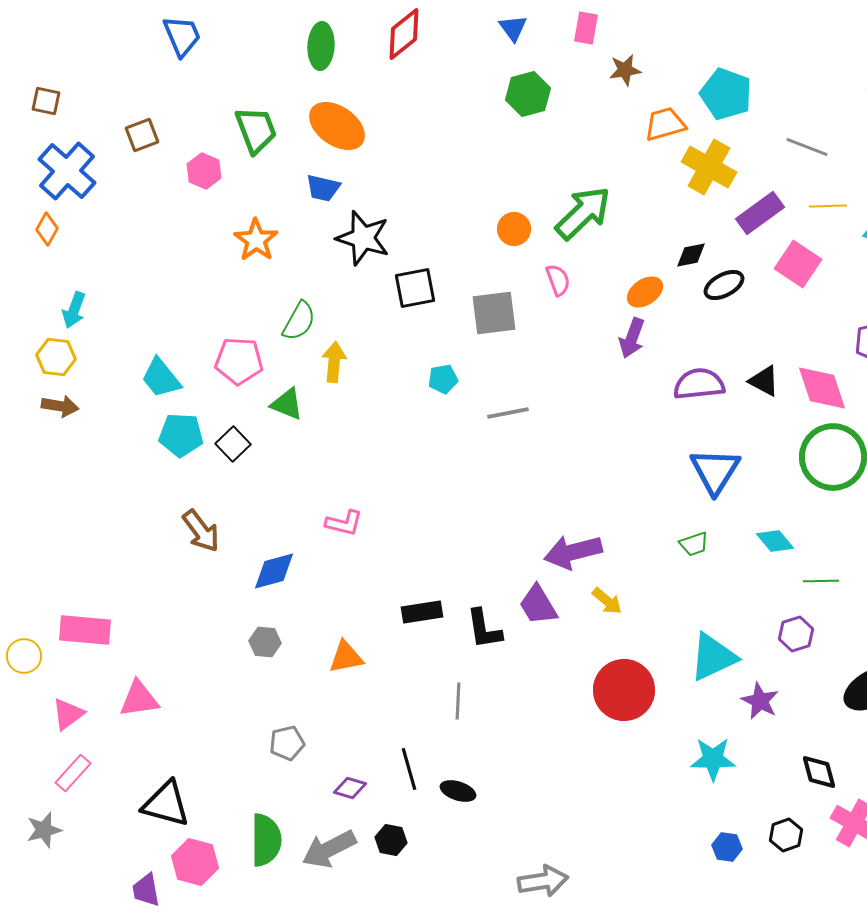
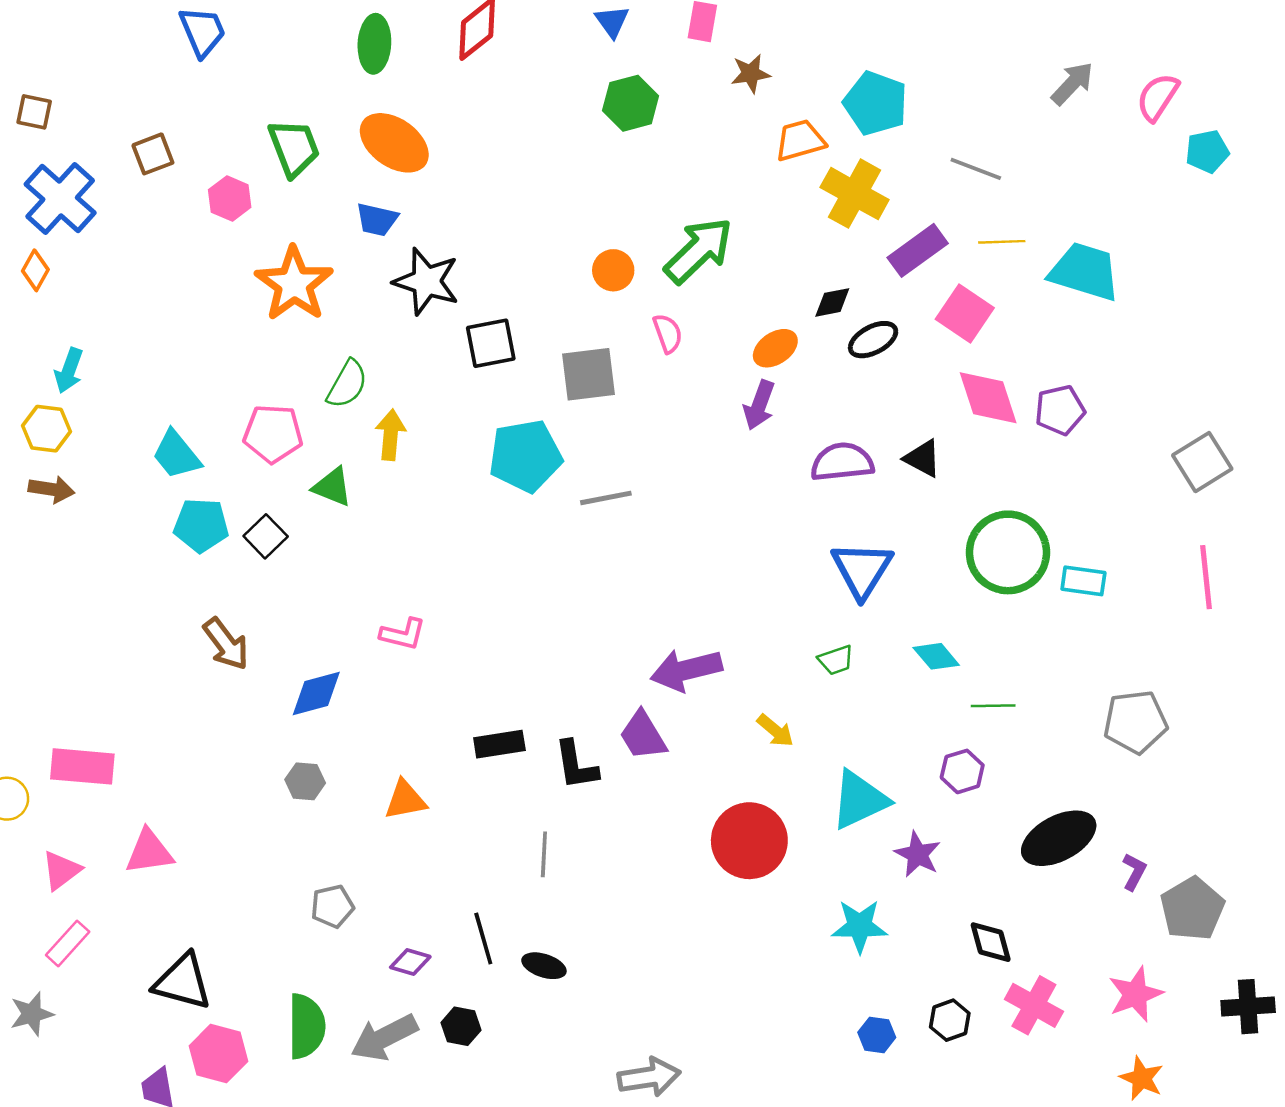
orange star: (256, 240) -> (294, 284), size x1.4
cyan pentagon: (443, 379) -> (525, 456), size x2.0
pink diamond: (822, 388) -> (988, 398), moved
yellow arrow: (607, 601) -> (775, 731), moved

